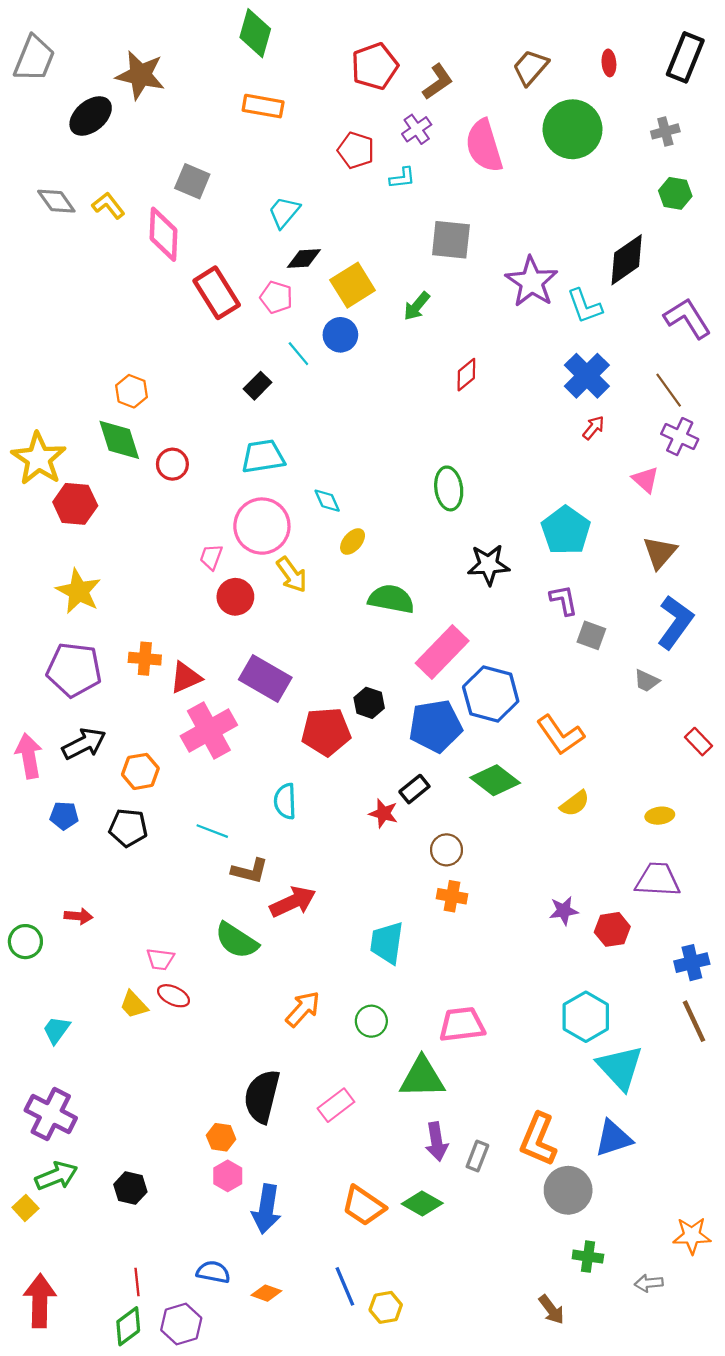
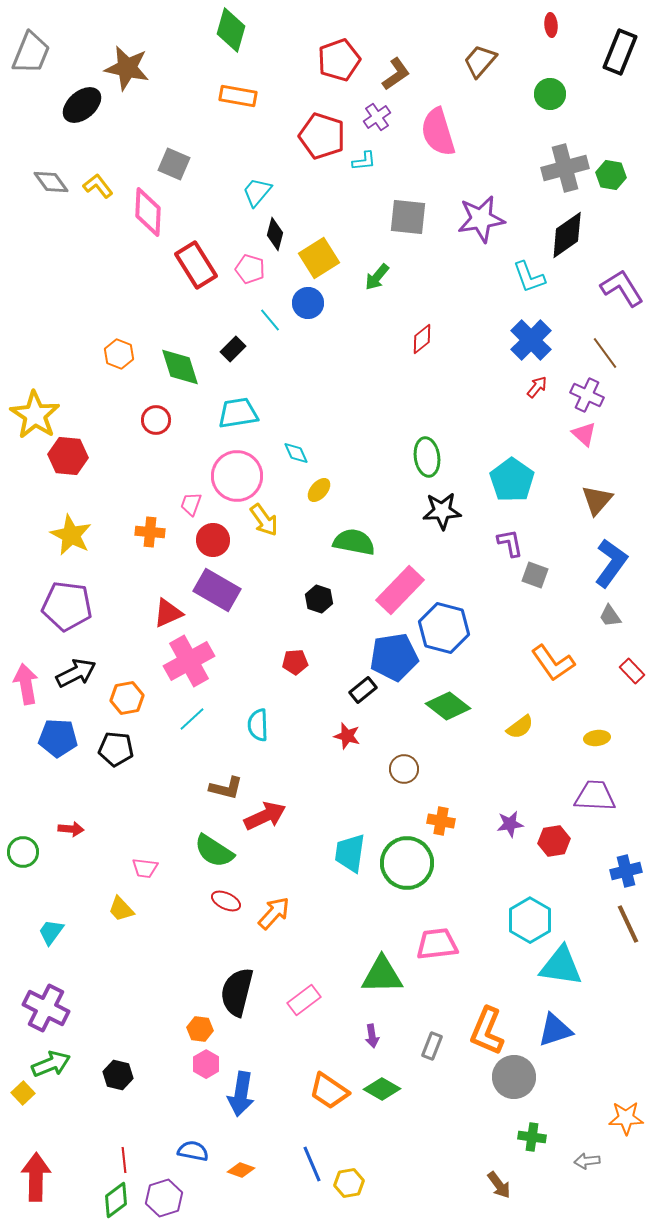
red ellipse: (609, 63) -> (551, 25), moved
green circle: (572, 129) -> (550, 94), moved, size x0.6
gray cross: (665, 131) -> (565, 168), moved, size x1.8
red pentagon: (356, 150) -> (322, 136), size x1.4
black diamond: (304, 259) -> (275, 234), turned -72
purple star: (532, 282) -> (481, 219), moved, turned 30
purple cross: (680, 437) -> (587, 395), moved
green diamond: (119, 440) -> (180, 367), moved
green ellipse: (449, 488) -> (427, 457), moved
orange cross: (145, 659) -> (150, 532), moved
purple rectangle: (265, 679) -> (217, 590), moved
gray trapezoid: (647, 681) -> (610, 616), moved, turned 30
black hexagon: (369, 703) -> (319, 599), moved
red pentagon: (326, 732) -> (295, 662), size x0.6
orange L-shape: (560, 735) -> (553, 663), moved
black rectangle: (414, 789) -> (363, 690), moved
blue pentagon: (64, 816) -> (58, 738), size x1.5
cyan line: (212, 831) -> (192, 719), moved, turned -64
orange cross: (452, 896) -> (441, 821), moved
red ellipse: (174, 996) -> (226, 901), moved
green circle: (371, 1021) -> (407, 863), moved, size x1.8
pink trapezoid: (462, 1024) -> (437, 944), moved
cyan triangle: (620, 1068) -> (561, 966), turned -39
purple arrow: (437, 1142) -> (372, 1036), moved, size x0.7

